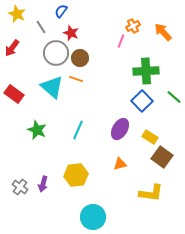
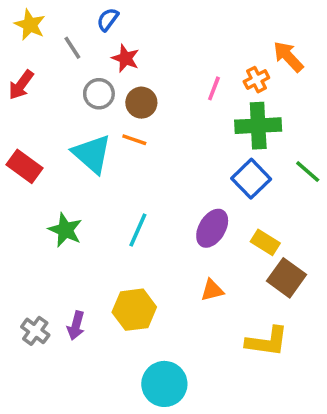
orange cross: (133, 26) -> (256, 80), moved
pink line: (121, 41) -> (214, 88), moved
gray circle: (56, 53) -> (99, 94), size x0.7

